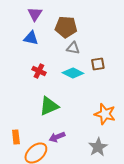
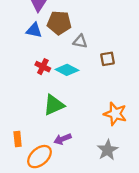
brown pentagon: (66, 27) -> (59, 23), moved
cyan diamond: (73, 73) -> (67, 70), moved

